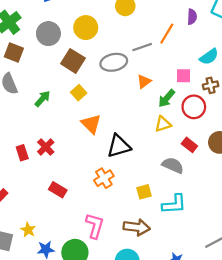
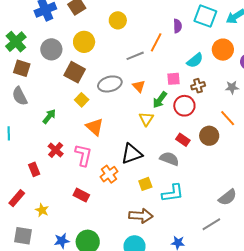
gray ellipse: (114, 62) -> (110, 84), moved
orange triangle: (144, 81) -> (139, 86), turned -32
green arrow: (42, 99) -> (49, 116), moved
yellow triangle: (163, 124) -> (146, 119), moved, turned -35
black triangle: (119, 146) -> (132, 154), moved
red rectangle: (22, 153) -> (34, 169), moved
red rectangle: (58, 190) -> (81, 195), moved
pink L-shape: (95, 226) -> (83, 155), moved
yellow star: (28, 230) -> (42, 210), moved

